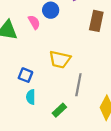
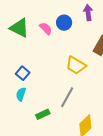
pink semicircle: (34, 22) -> (46, 28), turned -32
yellow trapezoid: (60, 59) -> (76, 65), moved

